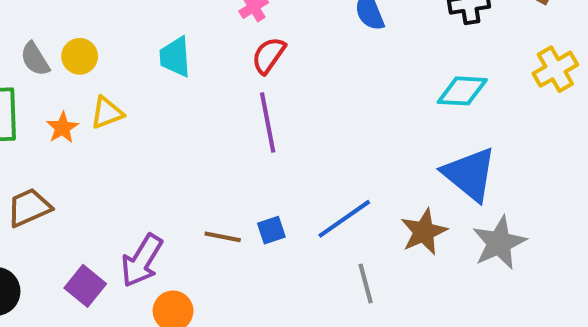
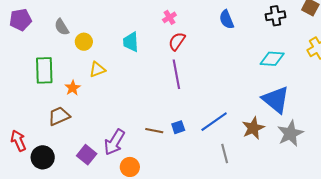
gray semicircle: (35, 59) -> (62, 27), moved
orange star: (62, 128) -> (73, 88), moved

